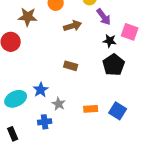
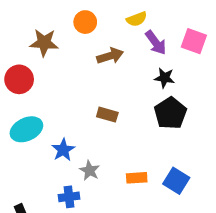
pink square: (130, 32) -> (194, 41), moved
cyan ellipse: (16, 99) -> (26, 129), moved

